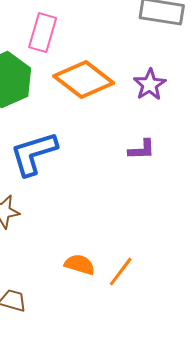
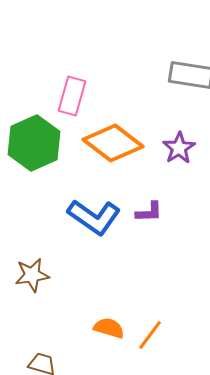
purple L-shape: (142, 150) -> (149, 212), moved
blue L-shape: (34, 154) -> (94, 217), moved, turned -128

